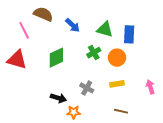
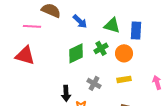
pink line: (24, 30) -> (32, 26), turned -60
green diamond: (56, 58) -> (76, 53), moved
black arrow: (58, 98) -> (66, 93), turned 70

